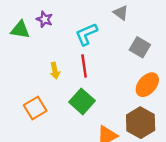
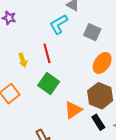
cyan L-shape: (86, 34) -> (59, 24), moved

